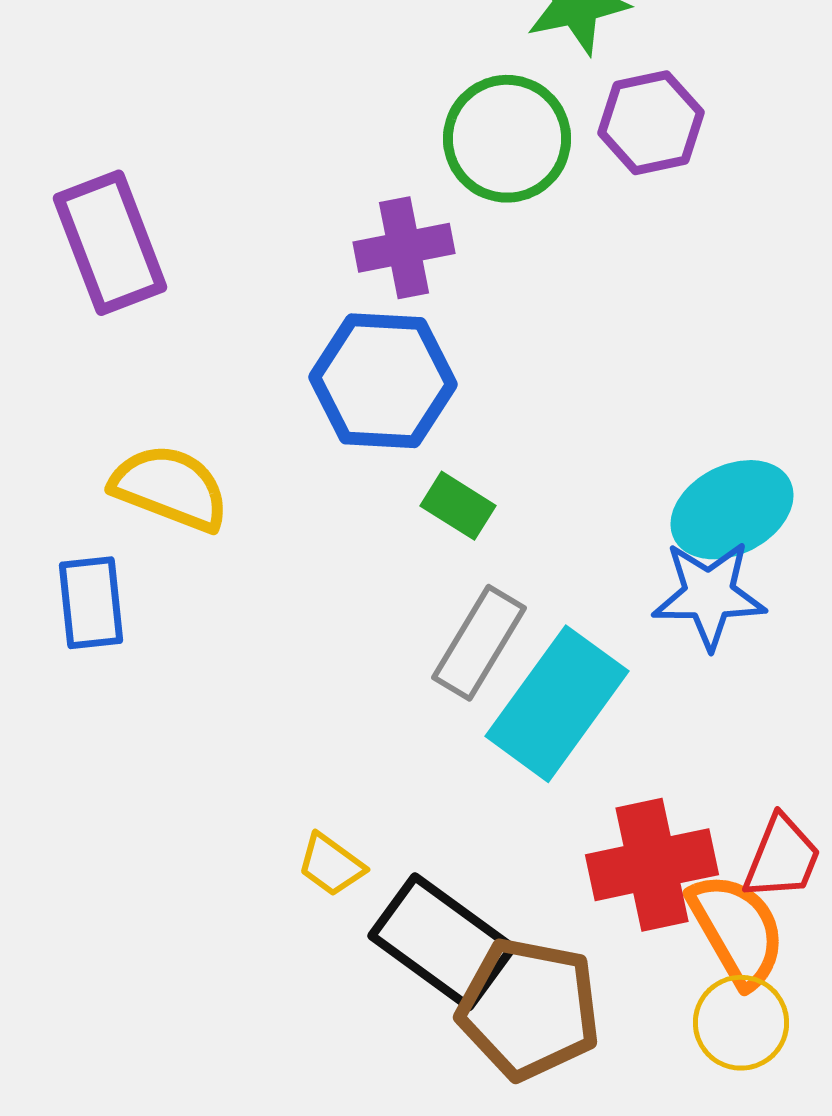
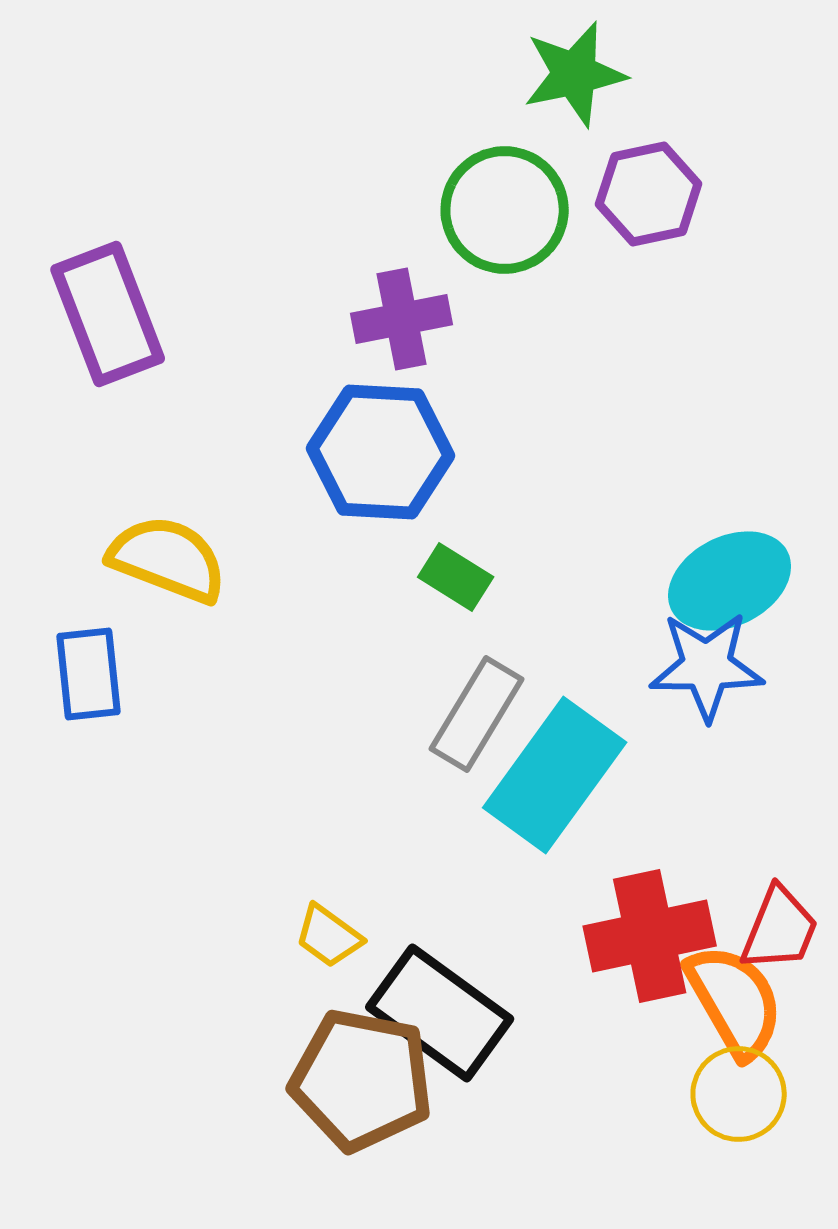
brown pentagon: (529, 1009) -> (362, 1080), moved

